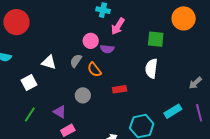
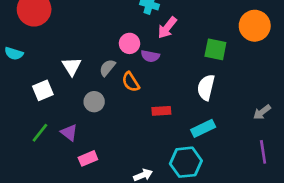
white triangle: (49, 62) -> (72, 66), turned 35
gray circle: (83, 95) -> (94, 102), moved
cyan rectangle: (173, 111) -> (203, 128), moved
purple triangle: (60, 112) -> (69, 133), moved

